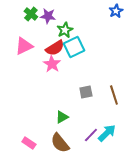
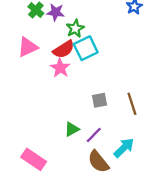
purple line: (91, 135) -> (94, 135), moved
pink rectangle: (29, 143) -> (34, 159), size x1.5
brown semicircle: (60, 143) -> (98, 162), moved

